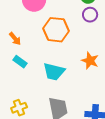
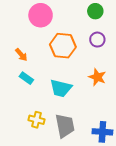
purple circle: (90, 15) -> (97, 40), moved
yellow cross: (19, 108) -> (37, 120), moved, turned 35

